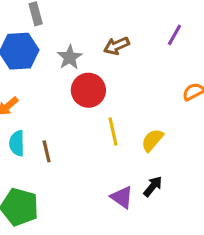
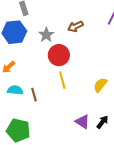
yellow line: (113, 131) -> (62, 80), moved
cyan semicircle: (17, 143) -> (15, 90), turned 98
black arrow: (153, 186) -> (102, 122), moved

